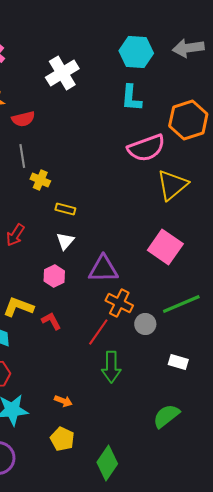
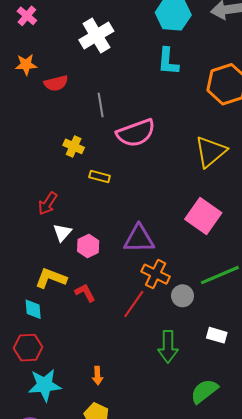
pink semicircle: (146, 148) -> (136, 133), moved
gray line: (22, 156) -> (101, 105), moved
white triangle: (65, 241) -> (62, 233), moved
green arrow: (111, 367) -> (168, 347), moved
orange arrow: (63, 401) -> (97, 376), turned 66

